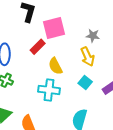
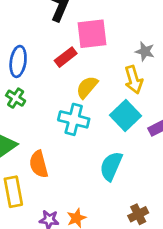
yellow semicircle: (55, 66) -> (87, 87), turned 60
cyan square: (85, 83) -> (126, 116), size x1.5

